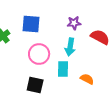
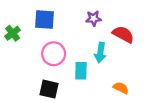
cyan arrow: (70, 47) -> (100, 53), moved
orange semicircle: (87, 79) -> (121, 88), moved

